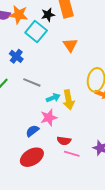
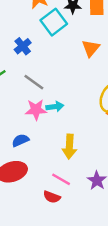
yellow arrow: (69, 100) -> (69, 147), moved
pink star: (49, 118) -> (36, 110), moved
red semicircle: (64, 141) -> (52, 197), moved

